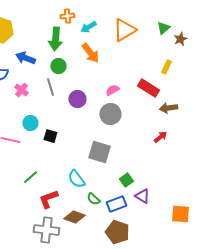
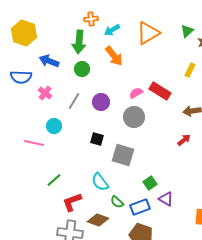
gray line: (50, 87) -> (74, 101), moved, turned 48
red rectangle: (148, 88) -> (160, 91), moved
black square: (50, 136) -> (97, 139), moved

